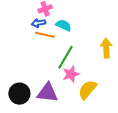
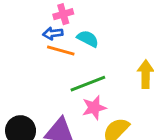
green line: (65, 57) -> (88, 84), turned 35

